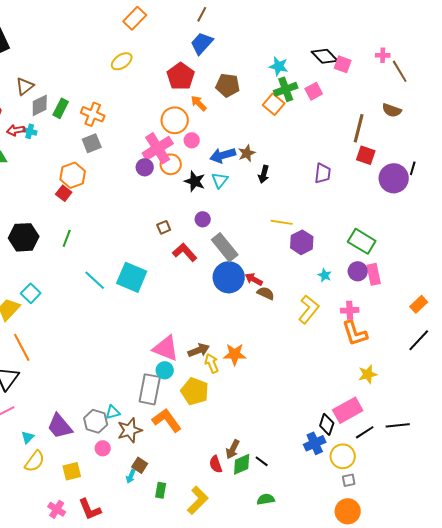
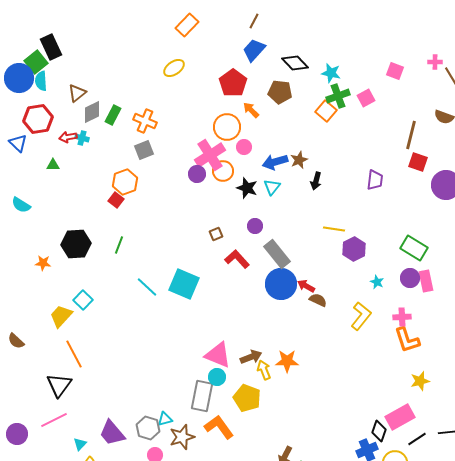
black diamond: (325, 56) -> (295, 63), moved

